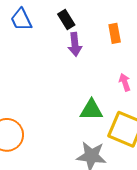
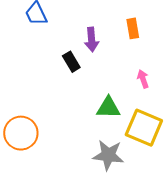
black rectangle: (66, 20) -> (71, 62), moved

